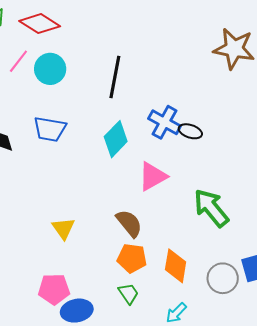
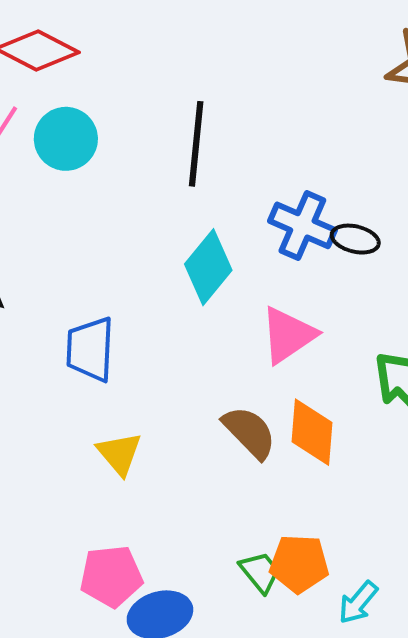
blue trapezoid: (50, 129) -> (90, 349), moved, turned 88
orange pentagon: (132, 258) -> (299, 564), moved
orange diamond: (176, 266) -> (312, 432), moved

